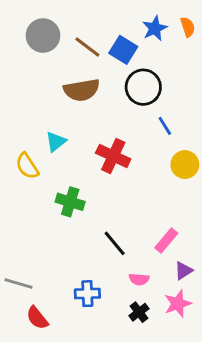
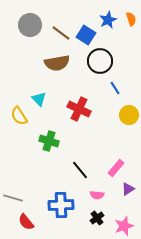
cyan triangle: (56, 142) -> (39, 99), turned -35
blue cross: (87, 294) -> (61, 205), size x1.4
pink star: (178, 304) -> (124, 226), moved

